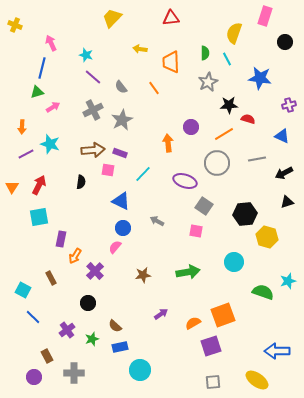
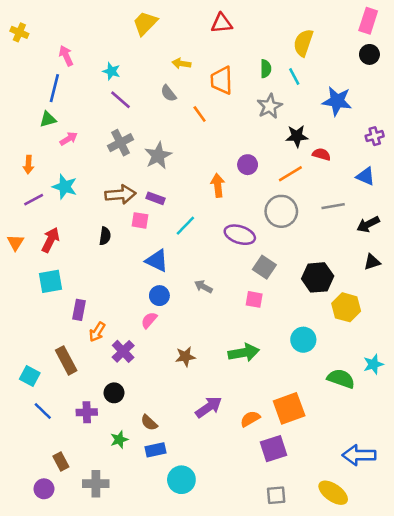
pink rectangle: (265, 16) -> (368, 21), moved
gray semicircle: (121, 87) -> (168, 93), moved
brown rectangle: (51, 278) -> (66, 360), size x1.5
purple arrow: (161, 314) -> (209, 407), size x1.5
purple cross: (67, 330) -> (87, 412), moved, turned 35

